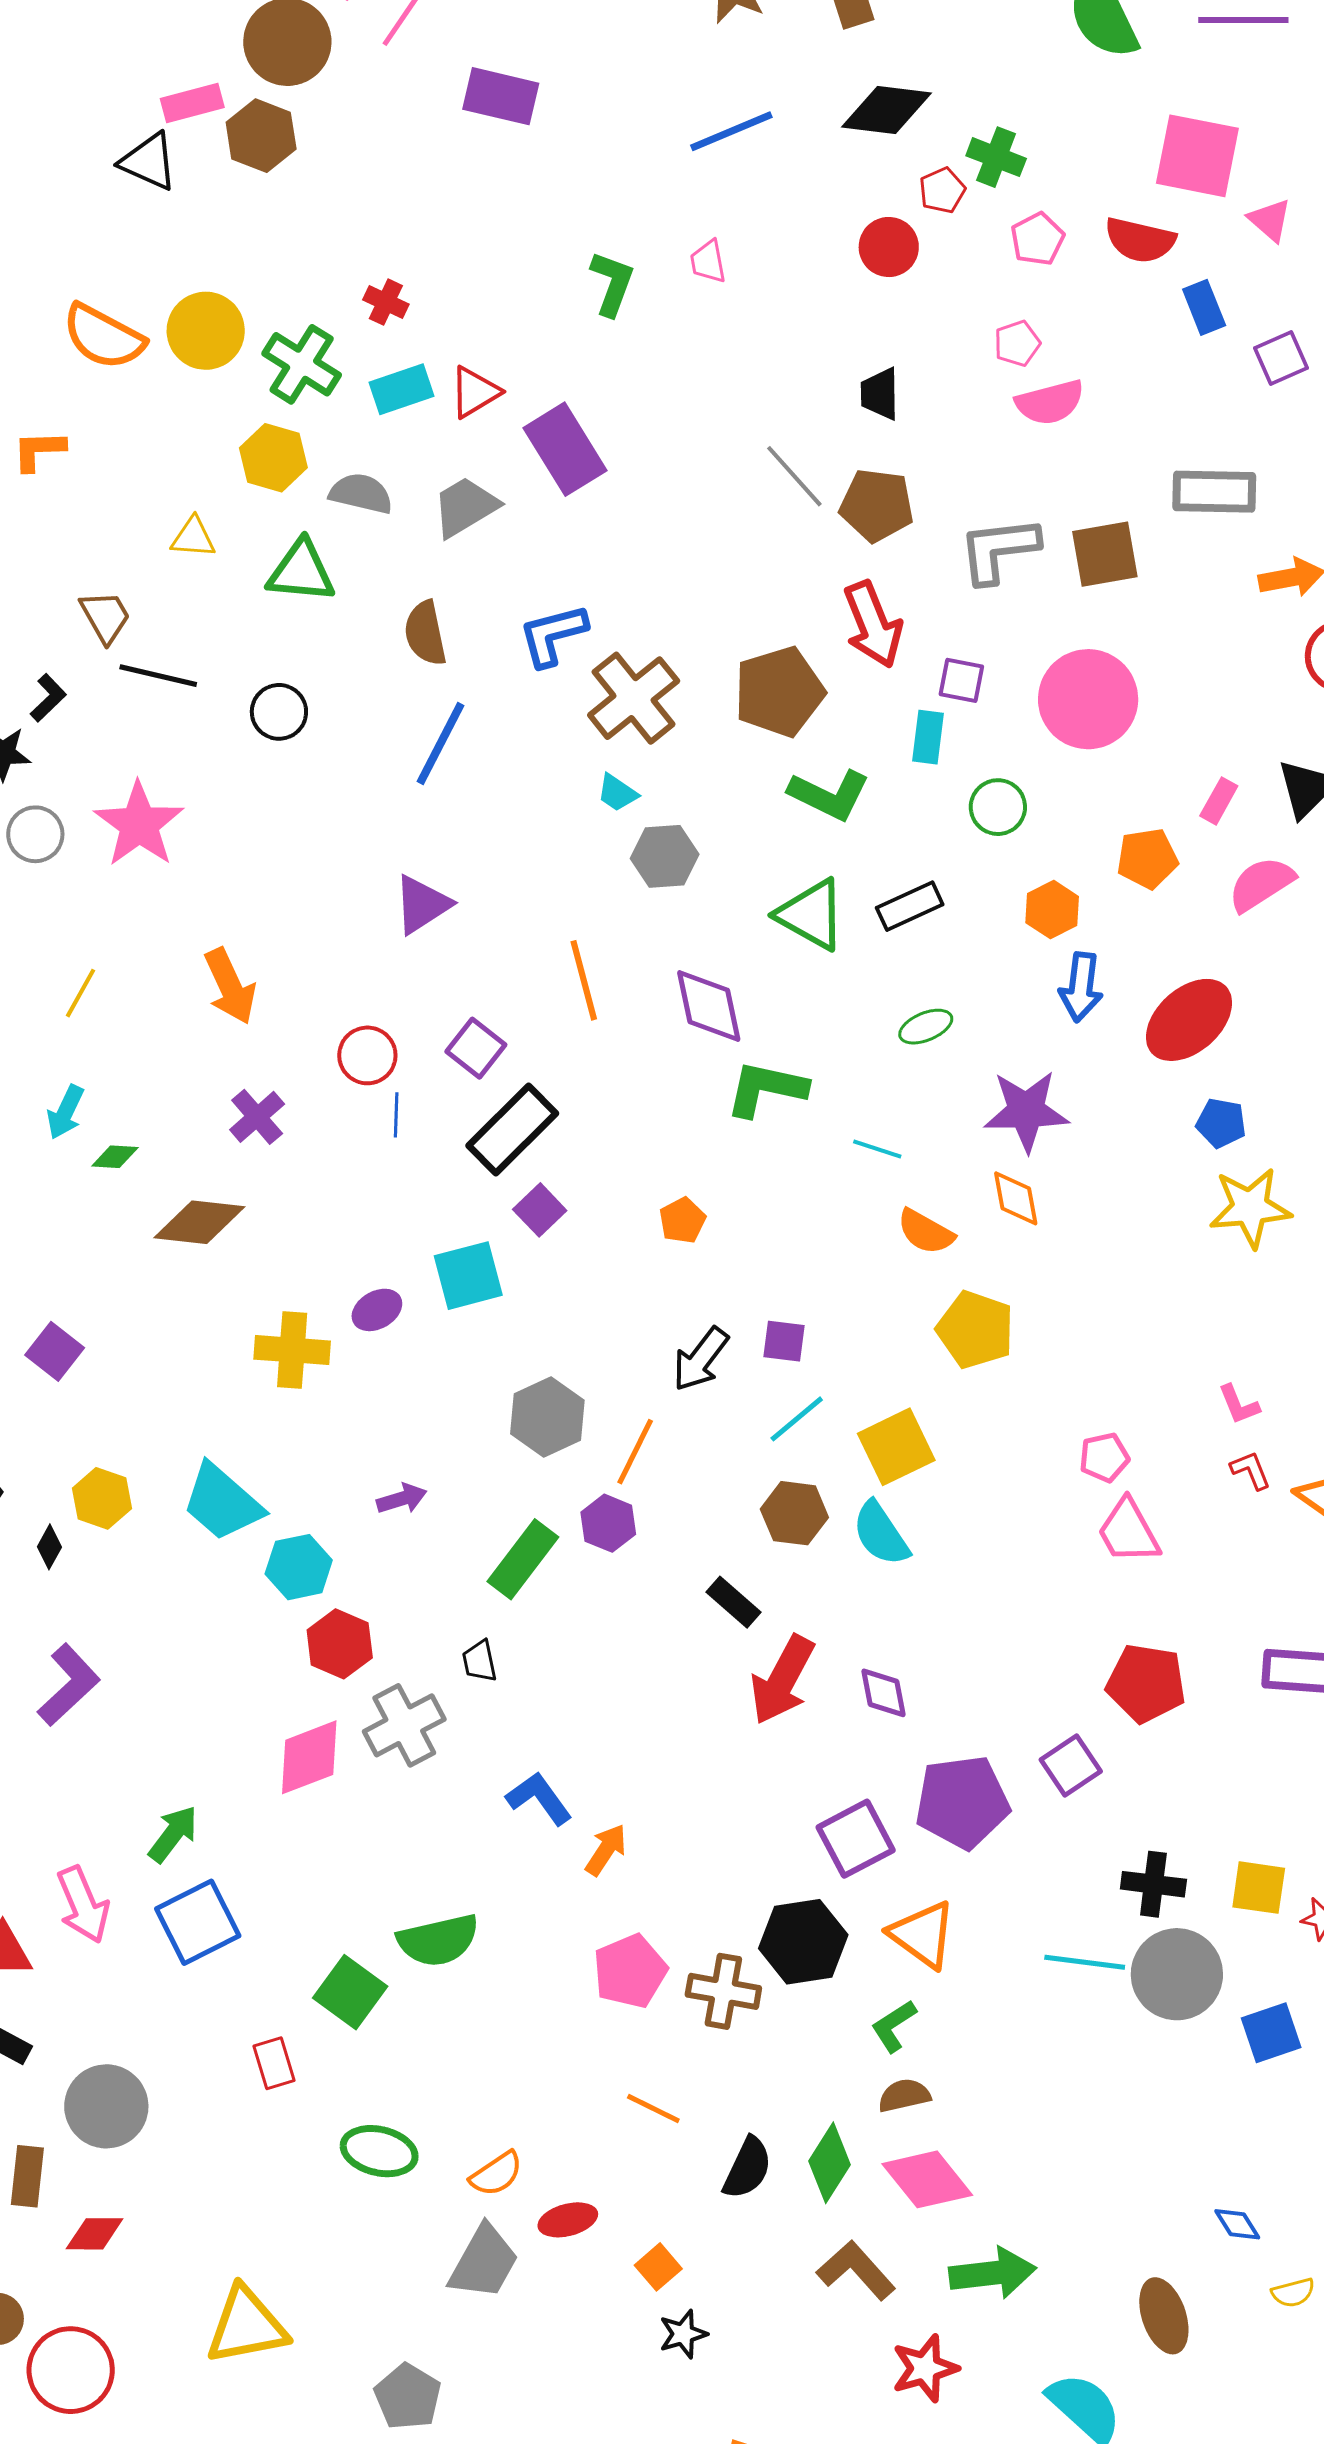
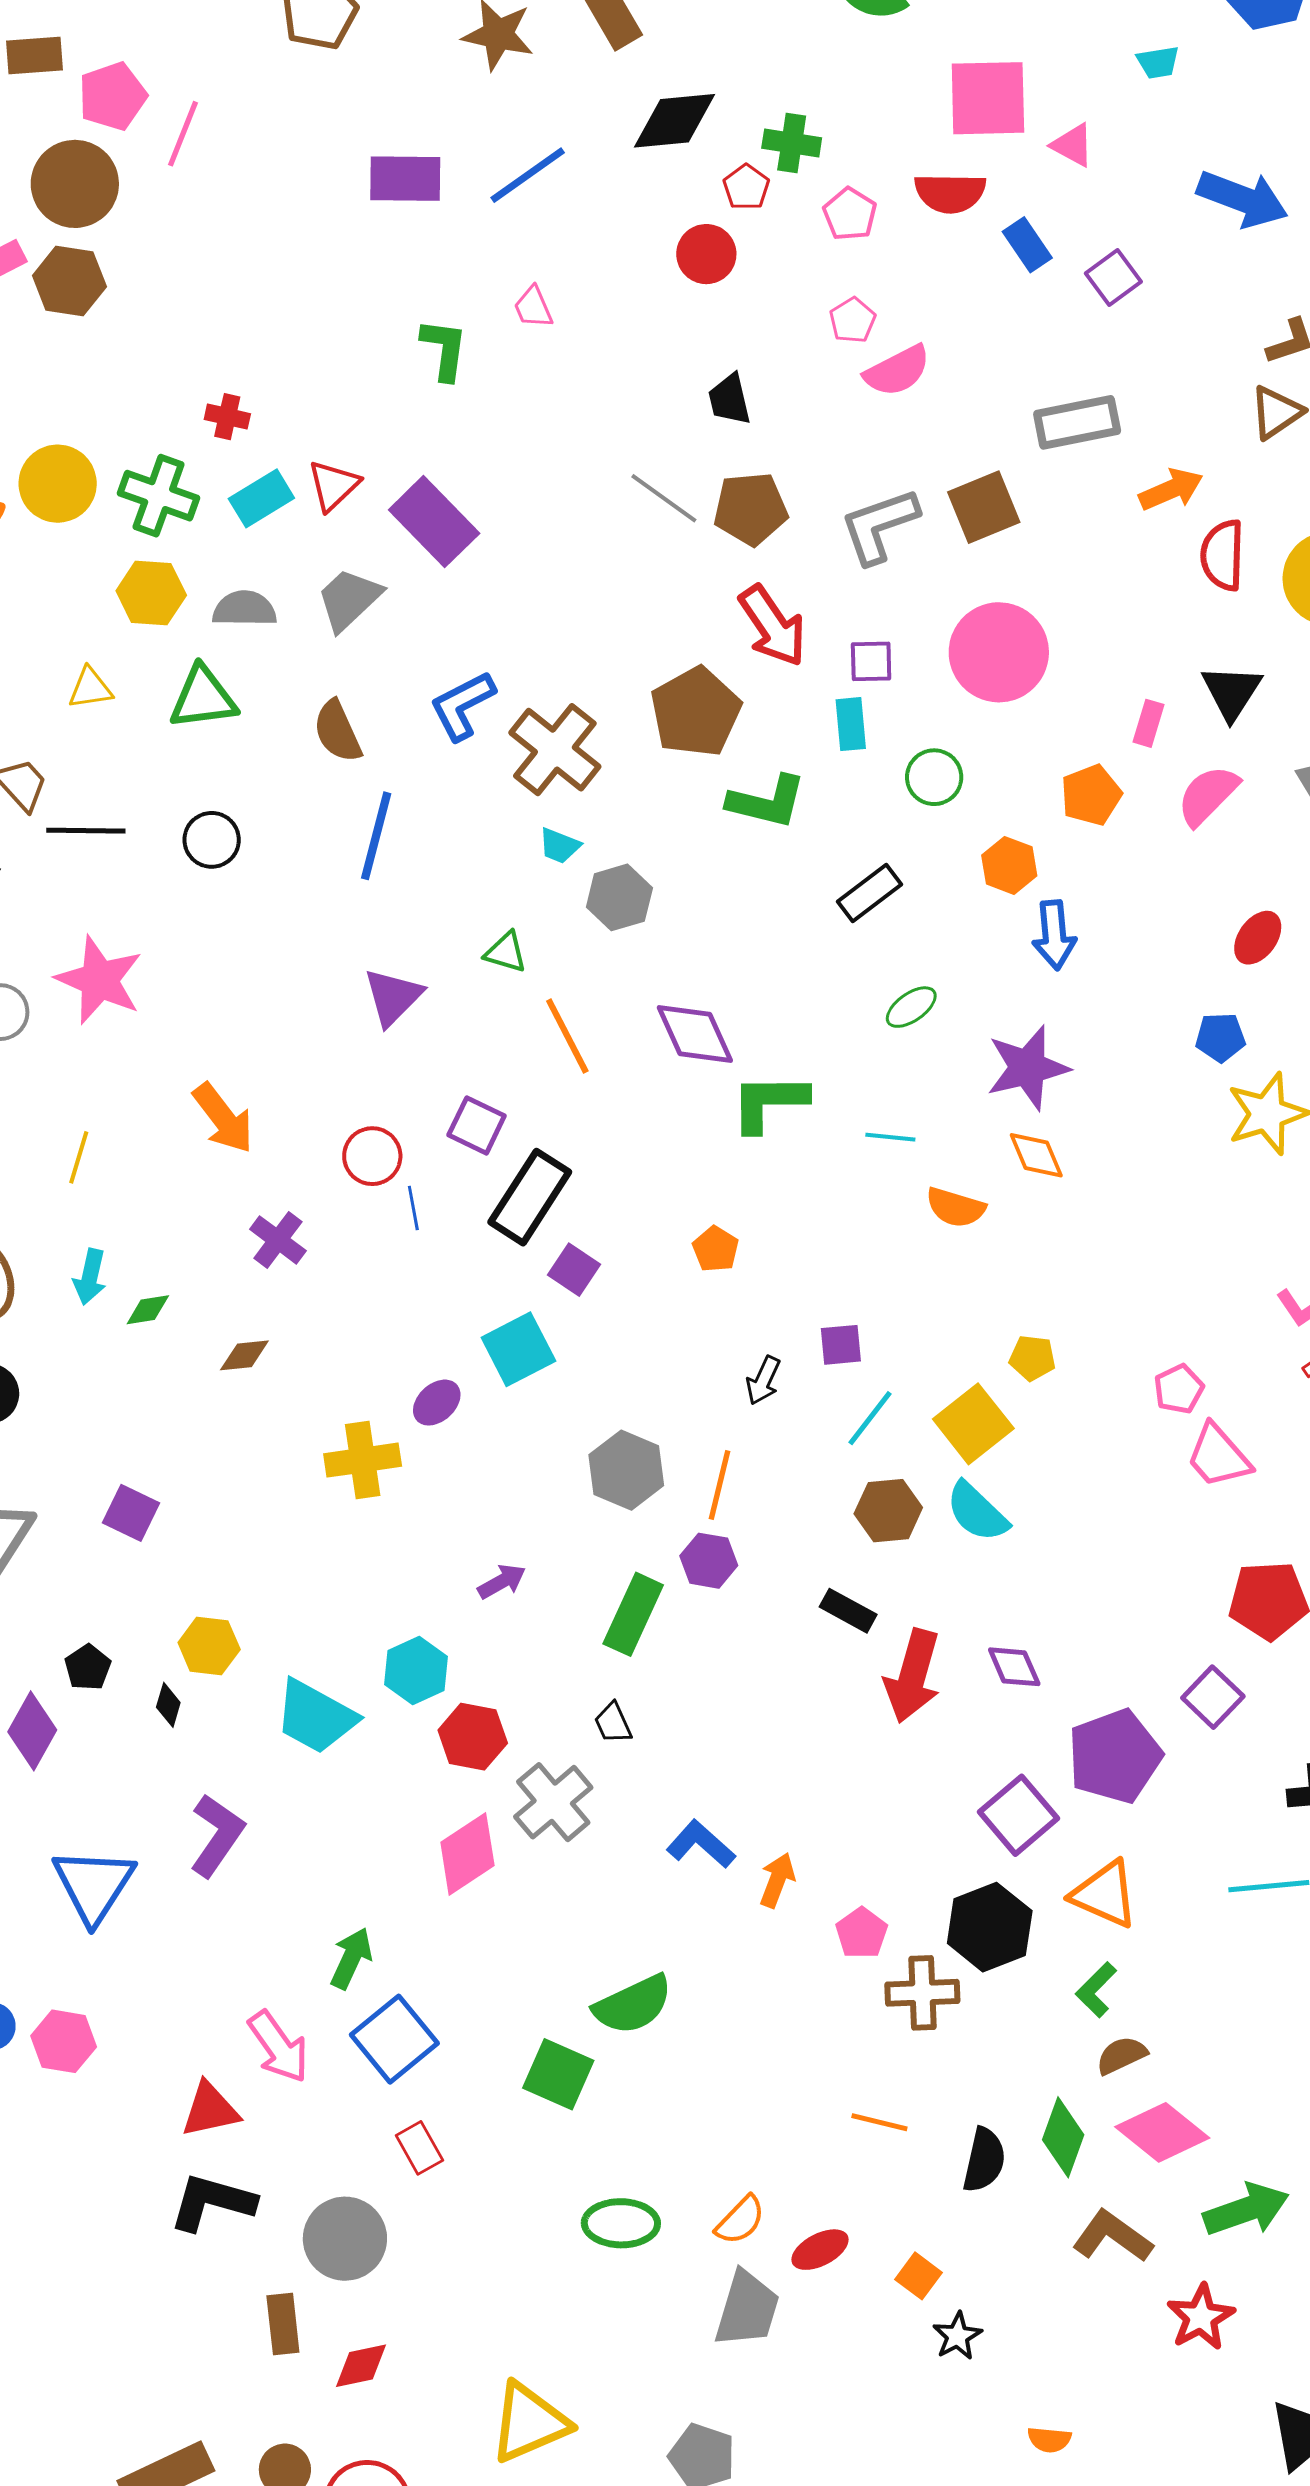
purple rectangle: (501, 96) -> (405, 179), moved
green triangle: (811, 915) -> (506, 952), moved, size x0.6
red ellipse: (1189, 1020) -> (1258, 938), moved, size x0.6
brown diamond: (199, 1222) -> (244, 1355), size x0.6
yellow pentagon: (975, 1330) -> (1032, 1358), moved, size x0.6
black arrow: (701, 1359) -> (763, 1381), size x0.7
cyan trapezoid: (222, 1502) -> (315, 1717), moved
pink pentagon: (630, 1971) -> (862, 1933), moved, size x0.7
red rectangle: (274, 2063) -> (419, 2148), moved

